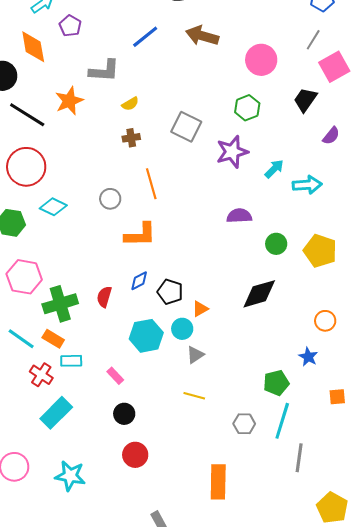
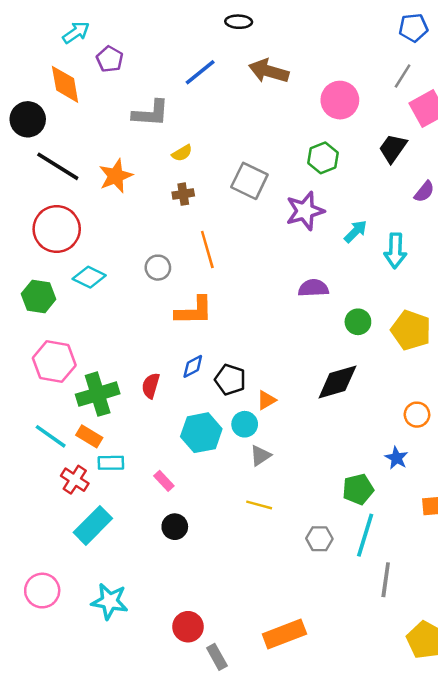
orange star: (69, 101) -> (116, 176), moved
cyan arrow: (307, 185) -> (395, 251), turned 96
red circle: (135, 455) -> (188, 627), moved
orange rectangle: (218, 482) -> (284, 634), moved, turned 68

